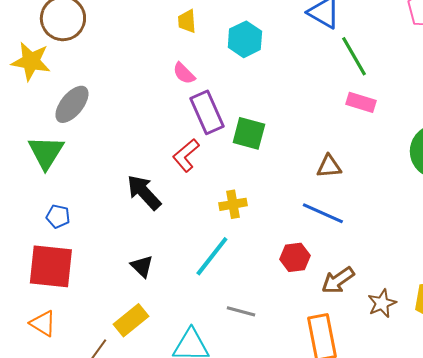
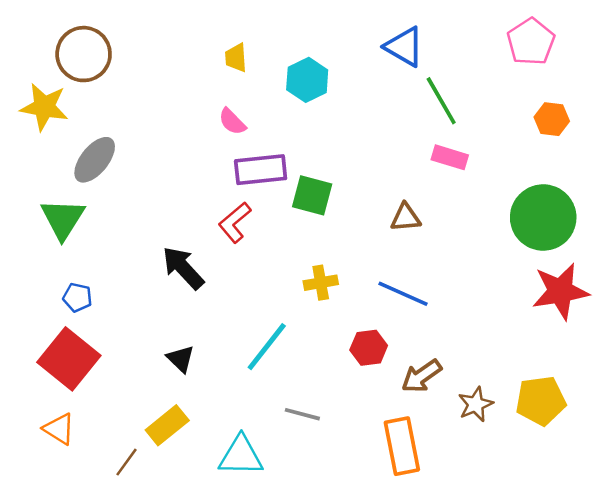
purple rectangle: (207, 112) -> (261, 170), turned -72
brown triangle: (329, 166) -> (406, 218), moved
yellow cross: (233, 204) -> (321, 283), moved
red square: (51, 266) -> (69, 359), turned 33

